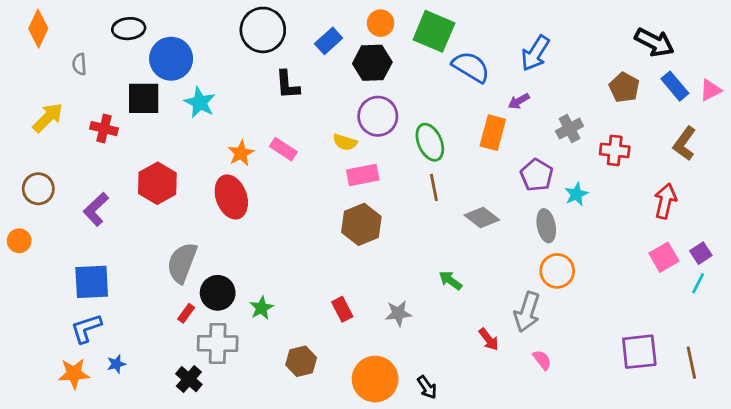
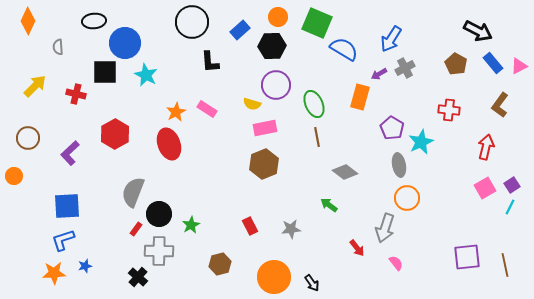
gray cross: (569, 129) -> (405, 68), moved
cyan star: (576, 194) -> (421, 142), size x1.4
gray diamond: (482, 218) -> (345, 172), moved

